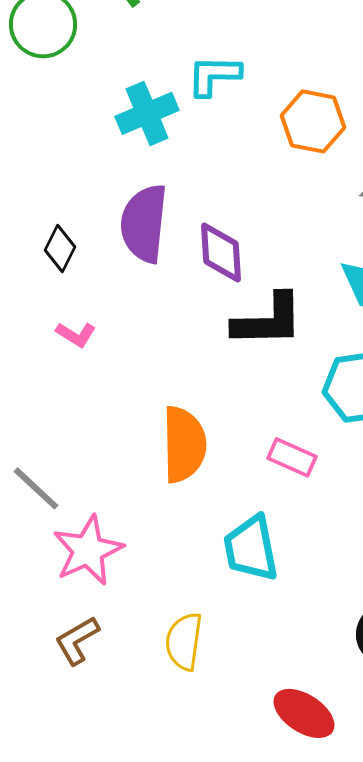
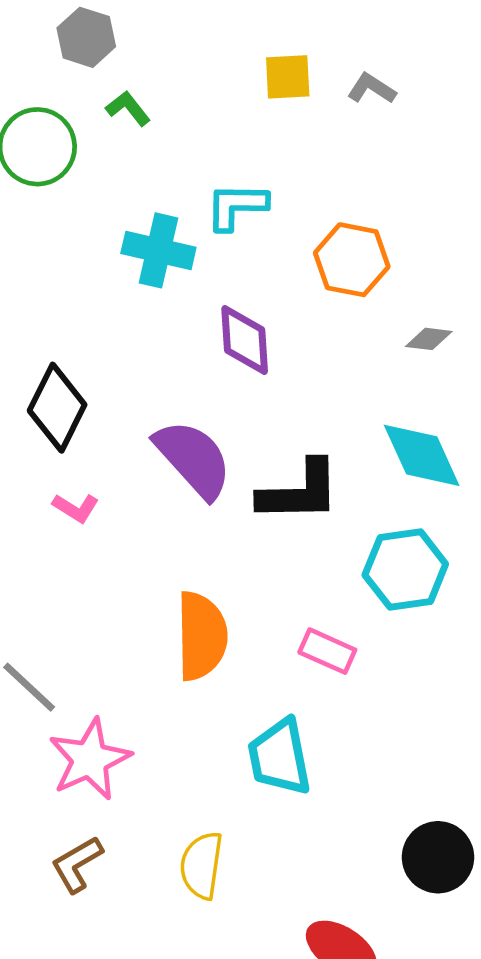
cyan cross: (147, 113) -> (158, 250), turned 36
purple semicircle: (144, 223) -> (193, 459), moved, turned 132
black diamond: (60, 248) -> (57, 408), size x1.6
purple diamond: (221, 252) -> (245, 340), moved

